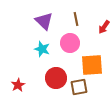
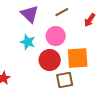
brown line: (76, 19) -> (62, 12), turned 72
red circle: (56, 78) -> (50, 60), moved

